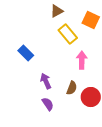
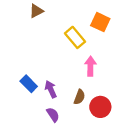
brown triangle: (57, 11) -> (36, 11), moved
blue rectangle: (26, 53) -> (29, 84), moved

